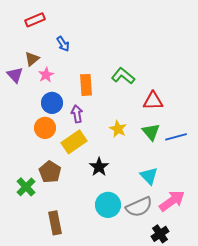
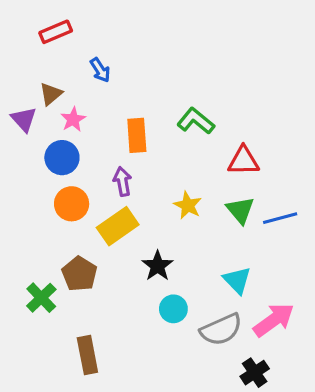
blue circle: (52, 103) -> (62, 158), moved
cyan circle: (108, 205) -> (173, 309), moved, size x0.7

